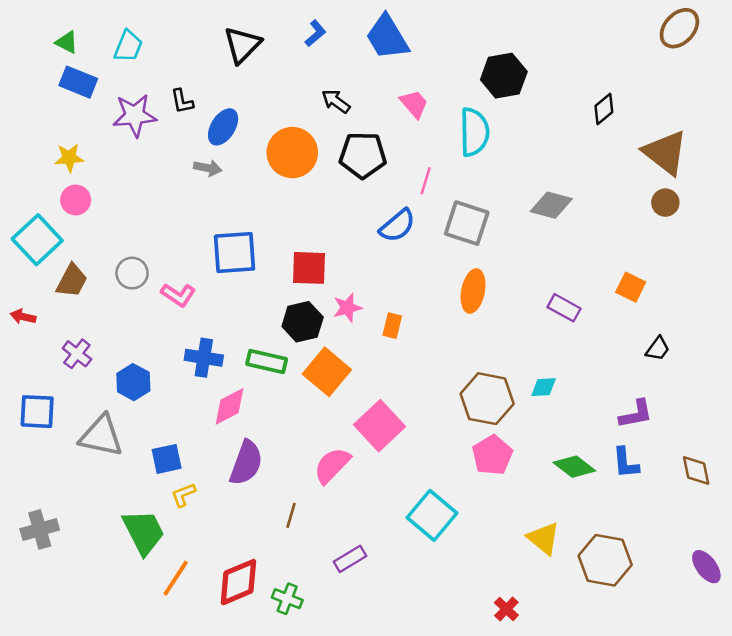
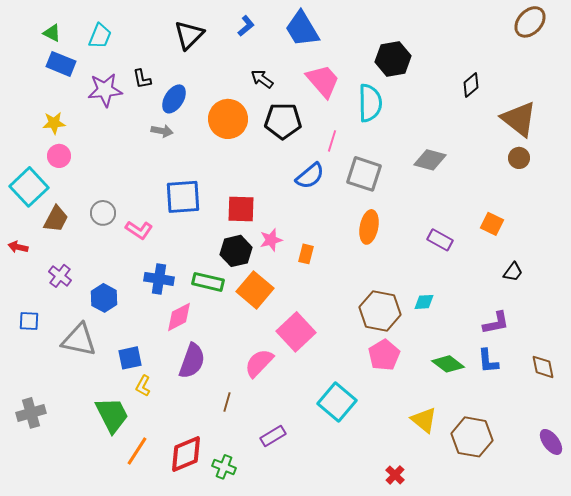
pink trapezoid: (414, 104) -> (323, 81), size x1.5
blue square: (37, 412) -> (29, 321), size x0.7
yellow L-shape: (183, 495) -> (143, 386), turned -40

